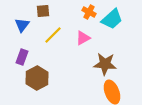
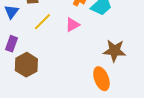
brown star: (105, 64) -> (114, 51), moved

